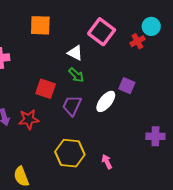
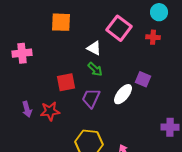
cyan circle: (151, 26) -> (159, 12), moved
red cross: (137, 41) -> (153, 37), turned 32
red square: (46, 89) -> (66, 82), turned -30

